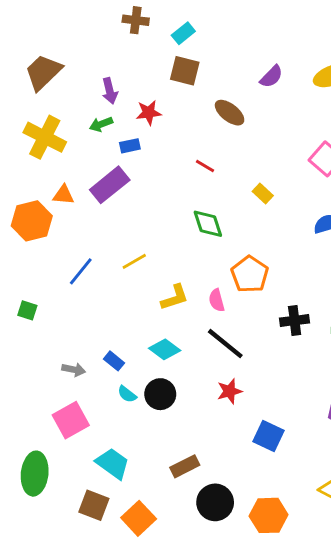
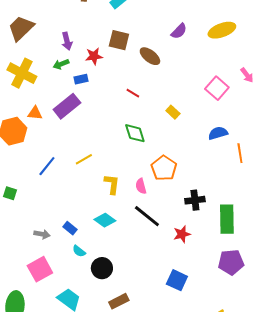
brown square: (185, 71) -> (119, 40), moved
yellow L-shape: (175, 297) -> (112, 184), turned -65
red star: (230, 391) -> (182, 234), moved
black circle: (160, 394) -> (102, 268), moved

